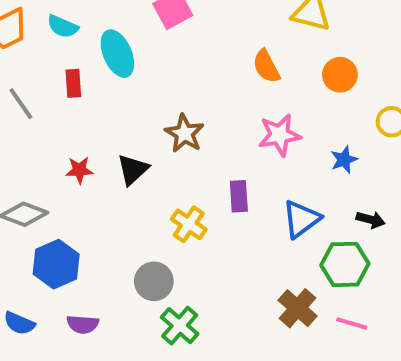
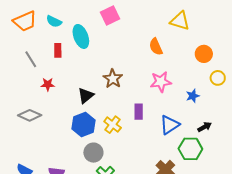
orange circle: (340, 75) -> (204, 54), moved
red star: (79, 170) -> (48, 84), moved
black arrow: (371, 220) -> (205, 127), turned -48
blue hexagon: (56, 264) -> (84, 124), moved

